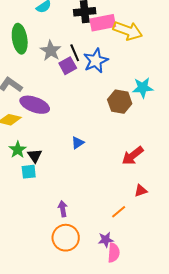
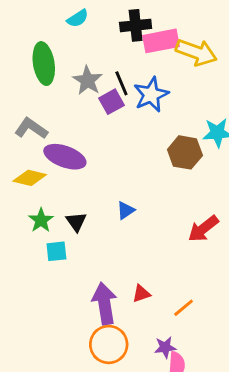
black triangle: (35, 156) -> (76, 222), moved
red triangle: (141, 191) -> (141, 294), moved
purple arrow: (63, 209) -> (104, 304), size x1.8

